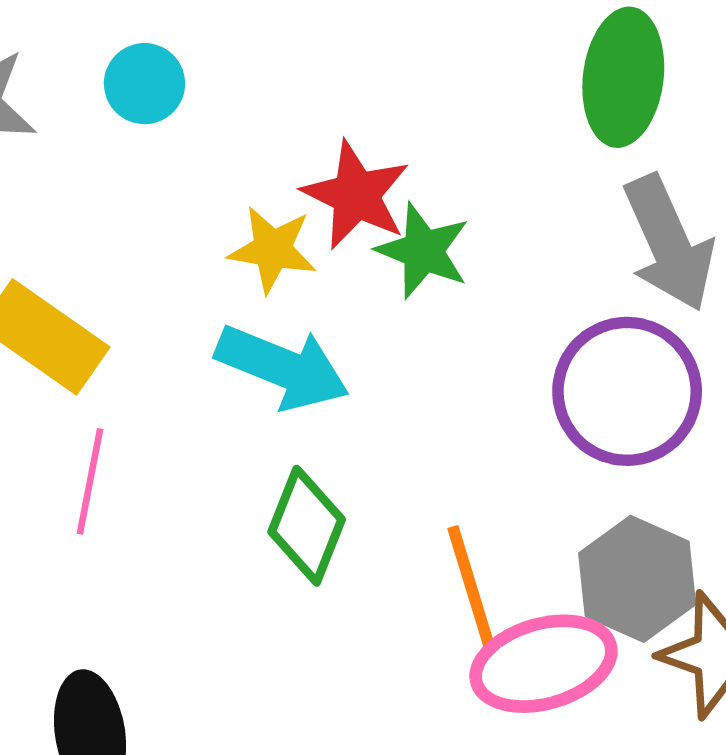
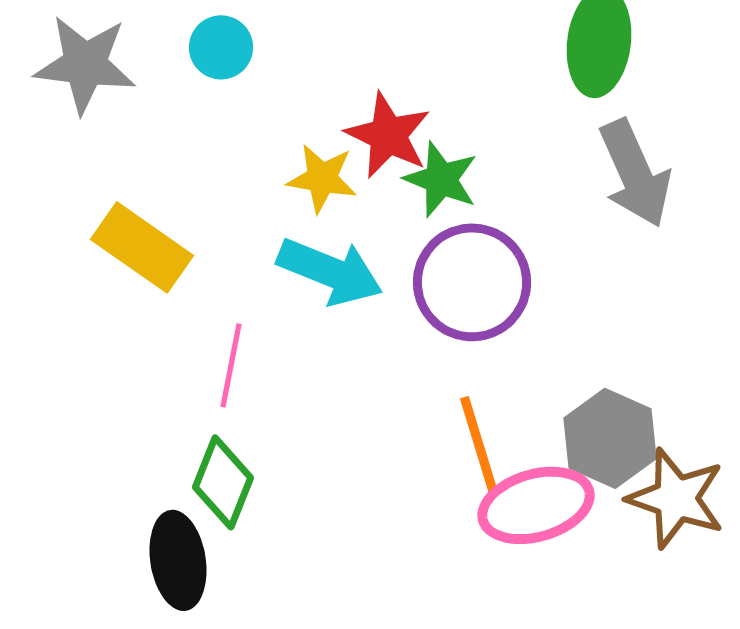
purple circle: (627, 391) -> (472, 282), moved
pink line: (90, 481) -> (231, 365), moved
green diamond: (307, 526) -> (223, 482), moved

